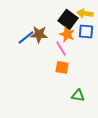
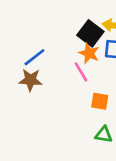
brown star: (39, 34) -> (30, 80), moved
orange square: (62, 67) -> (100, 101), moved

